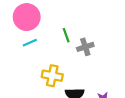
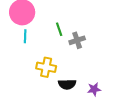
cyan line: (30, 43) -> (25, 36), turned -64

